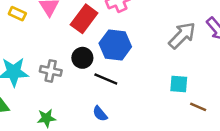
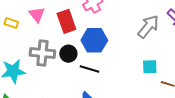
red rectangle: (84, 19) -> (66, 21), turned -50
gray cross: (51, 71) -> (42, 53), moved, size x1.4

